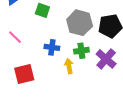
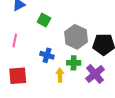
pink line: (15, 37) -> (15, 40), turned 48

